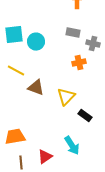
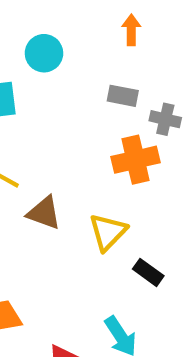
cyan circle: (36, 42) -> (44, 53), moved
orange cross: (79, 63) -> (136, 160), size x1.5

